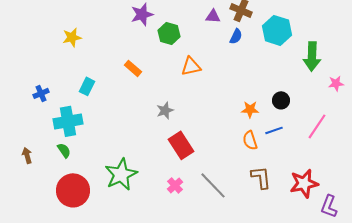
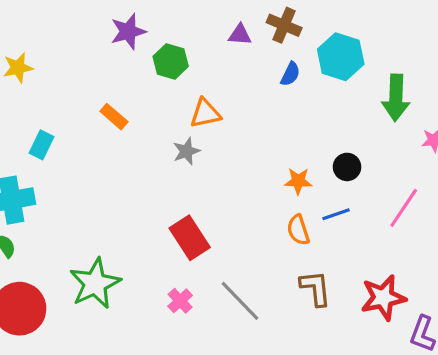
blue semicircle: (236, 36) -> (290, 74), moved
gray star: (165, 110) -> (186, 151), moved

